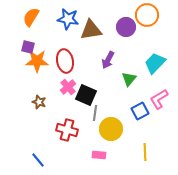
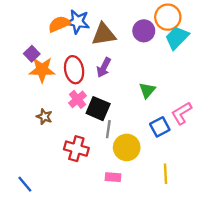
orange semicircle: (31, 17) -> (59, 24), moved, turned 36
purple square: (28, 47) -> (32, 54), turned 32
purple arrow: (108, 60) -> (104, 67), moved
cyan trapezoid: (155, 63) -> (177, 38), moved
blue line: (38, 160) -> (25, 184), moved

